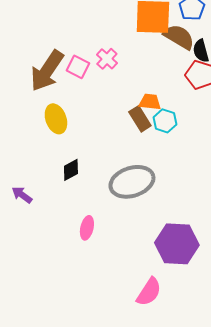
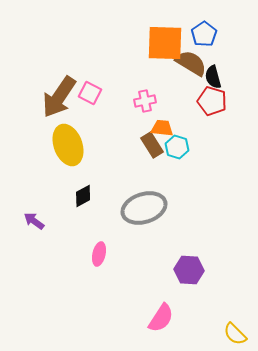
pink cross: (107, 59) -> (145, 101), moved, turned 35
yellow ellipse: (56, 119) -> (68, 145), size x1.4
purple hexagon: (177, 244) -> (189, 270), size x0.7

